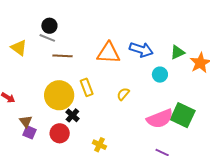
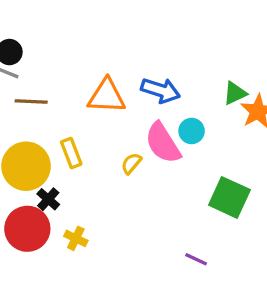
green triangle: (178, 52) -> (235, 93), moved
pink semicircle: (160, 119) -> (163, 143), moved, turned 80
red circle: (60, 133) -> (27, 229), size x1.4
yellow cross: (99, 145) -> (76, 238), moved

